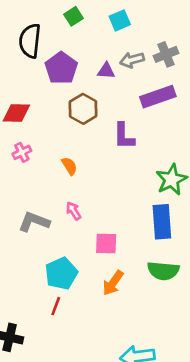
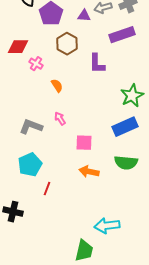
pink cross: (22, 152) -> (36, 64), moved, turned -32
blue rectangle: (162, 222) -> (125, 127), turned 70
cyan pentagon: (61, 273) -> (30, 165), moved
orange arrow: (113, 283) -> (89, 172), turned 66

